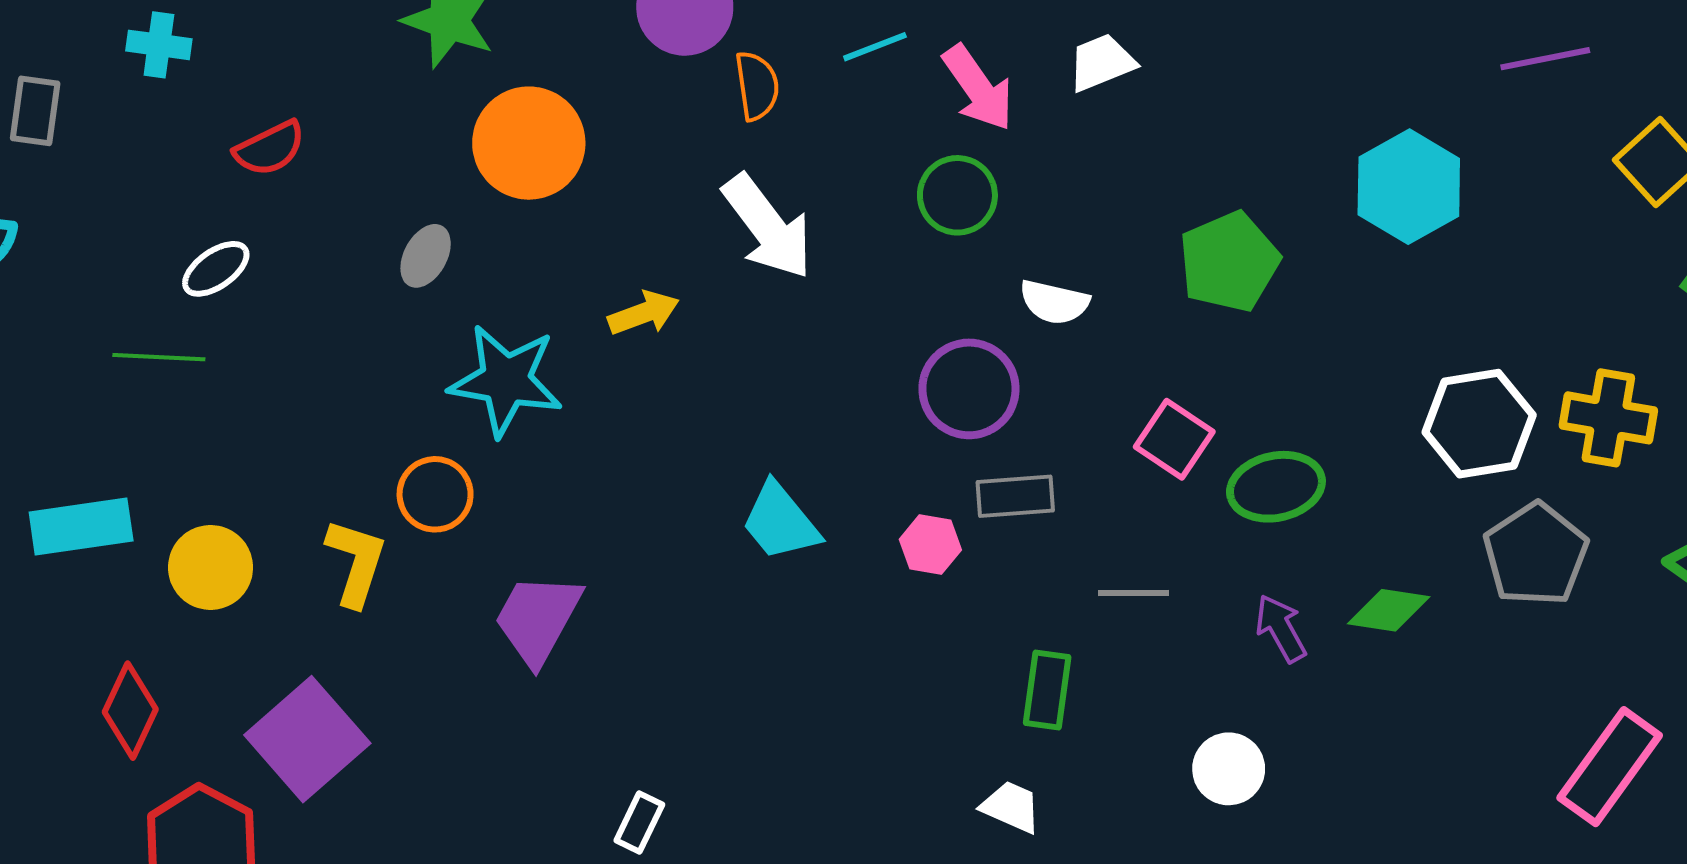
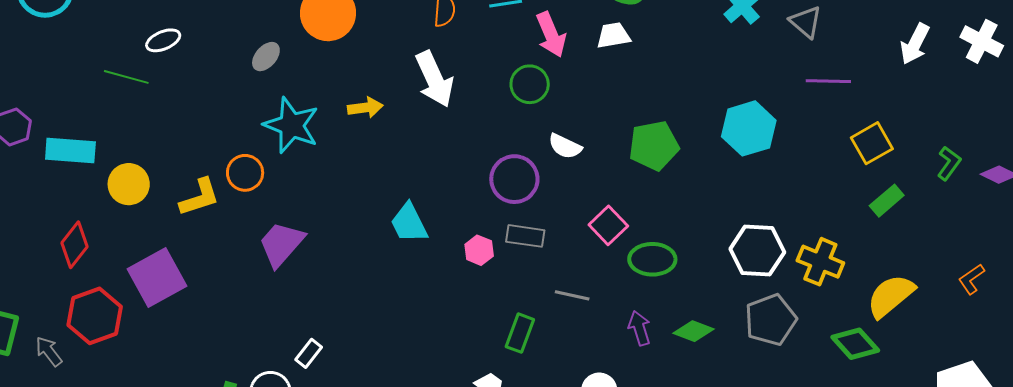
yellow L-shape: (356, 562) -> (200, 197), turned 42

